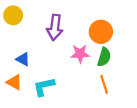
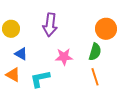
yellow circle: (13, 15) -> (11, 29), moved
orange circle: (101, 32) -> (106, 29), moved
pink star: (80, 54) -> (64, 57), moved

